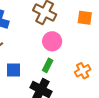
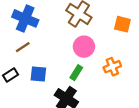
orange cross: (83, 71) -> (112, 67), moved

